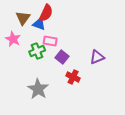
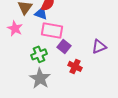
pink rectangle: (50, 41) -> (52, 30), size x1.5
green cross: (37, 51) -> (39, 54), moved

